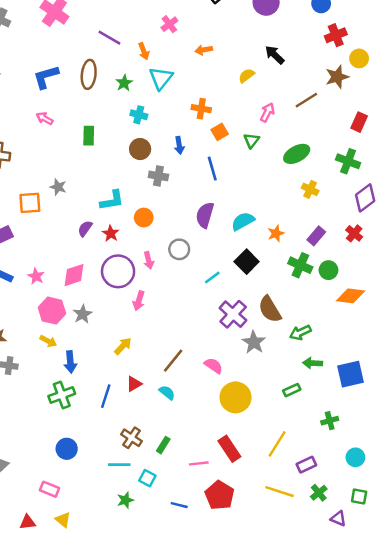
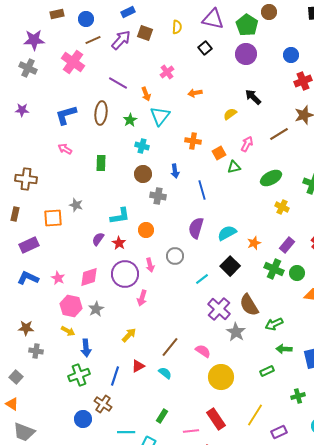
orange square: (220, 132) -> (219, 153), moved
green triangle: (251, 140) -> (234, 167), turned 40
brown cross: (131, 438) -> (103, 404), moved

